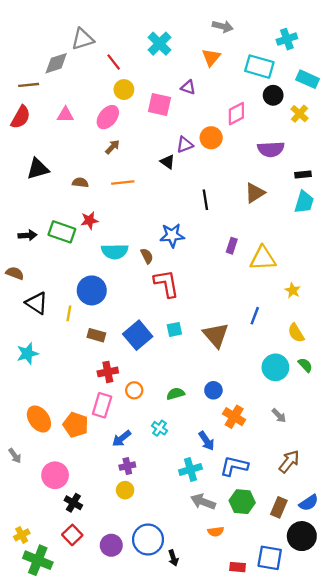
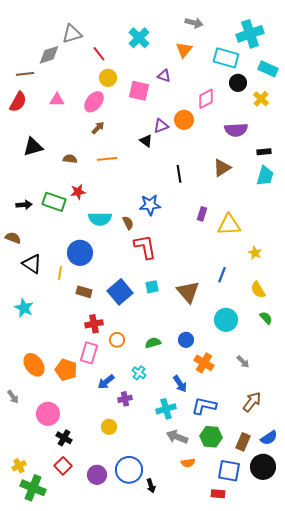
cyan cross: (287, 39) -> (250, 34), size x1.5
cyan star: (27, 354) -> (24, 308), turned -30
cyan circle: (275, 367) -> (226, 320), moved
purple cross: (127, 466) -> (125, 399), moved
blue square: (270, 558) -> (229, 471), moved
red rectangle: (238, 567) -> (218, 494), moved

